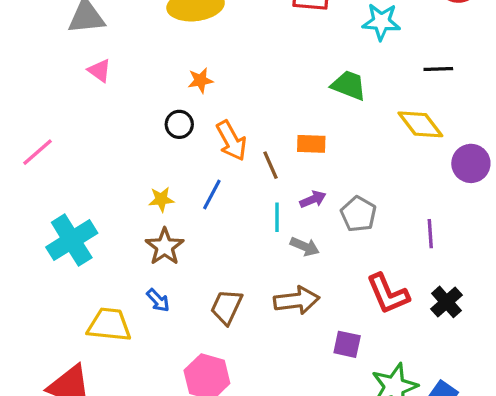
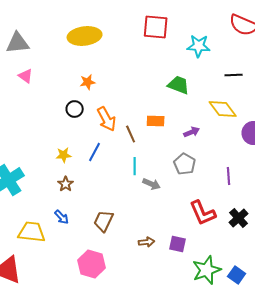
purple arrow: (313, 199) -> (192, 132), moved
brown star: (165, 247) -> (66, 184), size x0.7
brown arrow: (297, 300) -> (147, 242), moved, size x0.6

